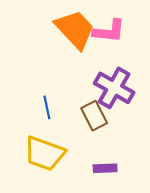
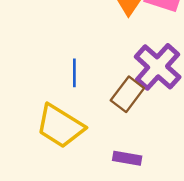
brown rectangle: (94, 116) -> (127, 94), turned 52

